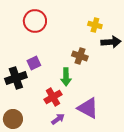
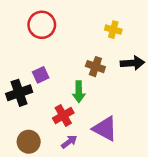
black arrow: (111, 42) -> (132, 63), moved
brown circle: (13, 119) -> (29, 142), moved

